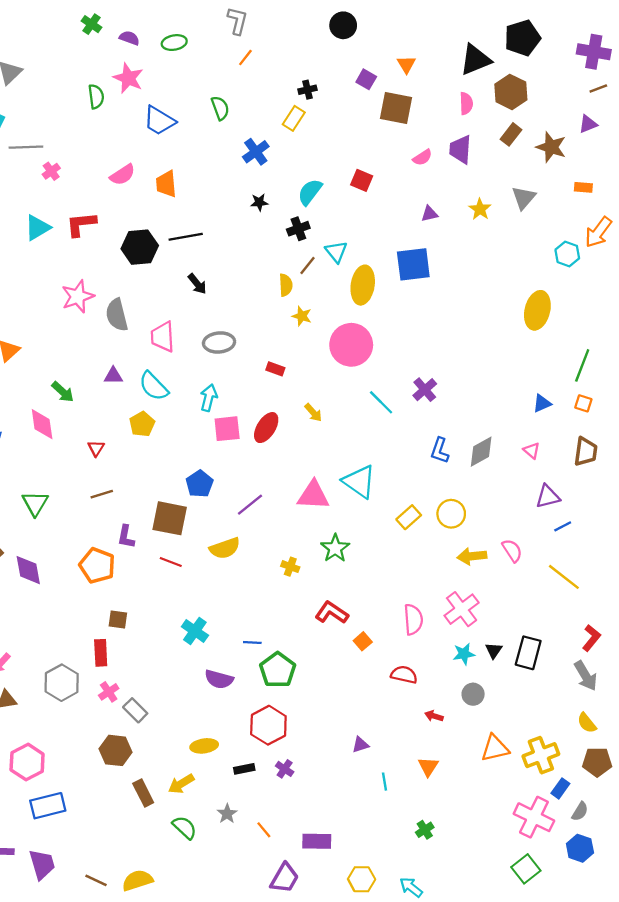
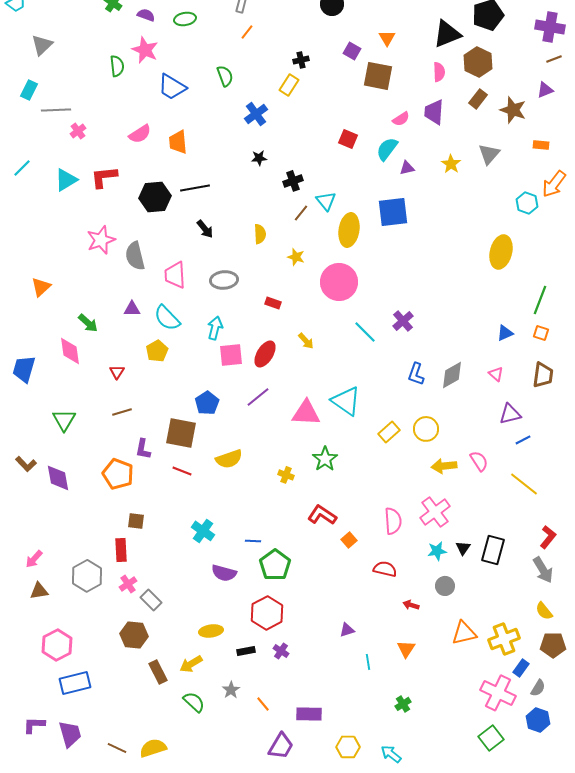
cyan semicircle: (310, 192) -> (387, 149), moved
yellow semicircle: (286, 285) -> (260, 234), moved
purple line: (250, 505) -> (258, 397), moved

